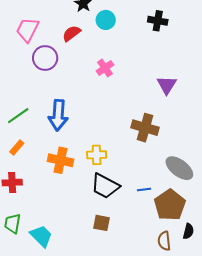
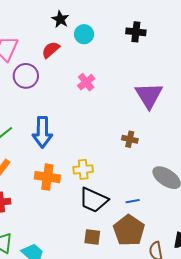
purple triangle: (167, 85) -> (149, 95), size x1.4
brown cross: (145, 128) -> (130, 139), size x0.6
brown pentagon: (170, 205) -> (129, 230), moved

